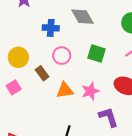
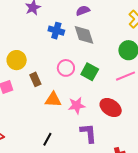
blue cross: (51, 28) -> (56, 31), moved
pink circle: (62, 56) -> (66, 68), moved

